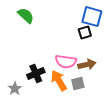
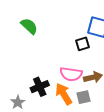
black square: (85, 32) -> (82, 44), moved

